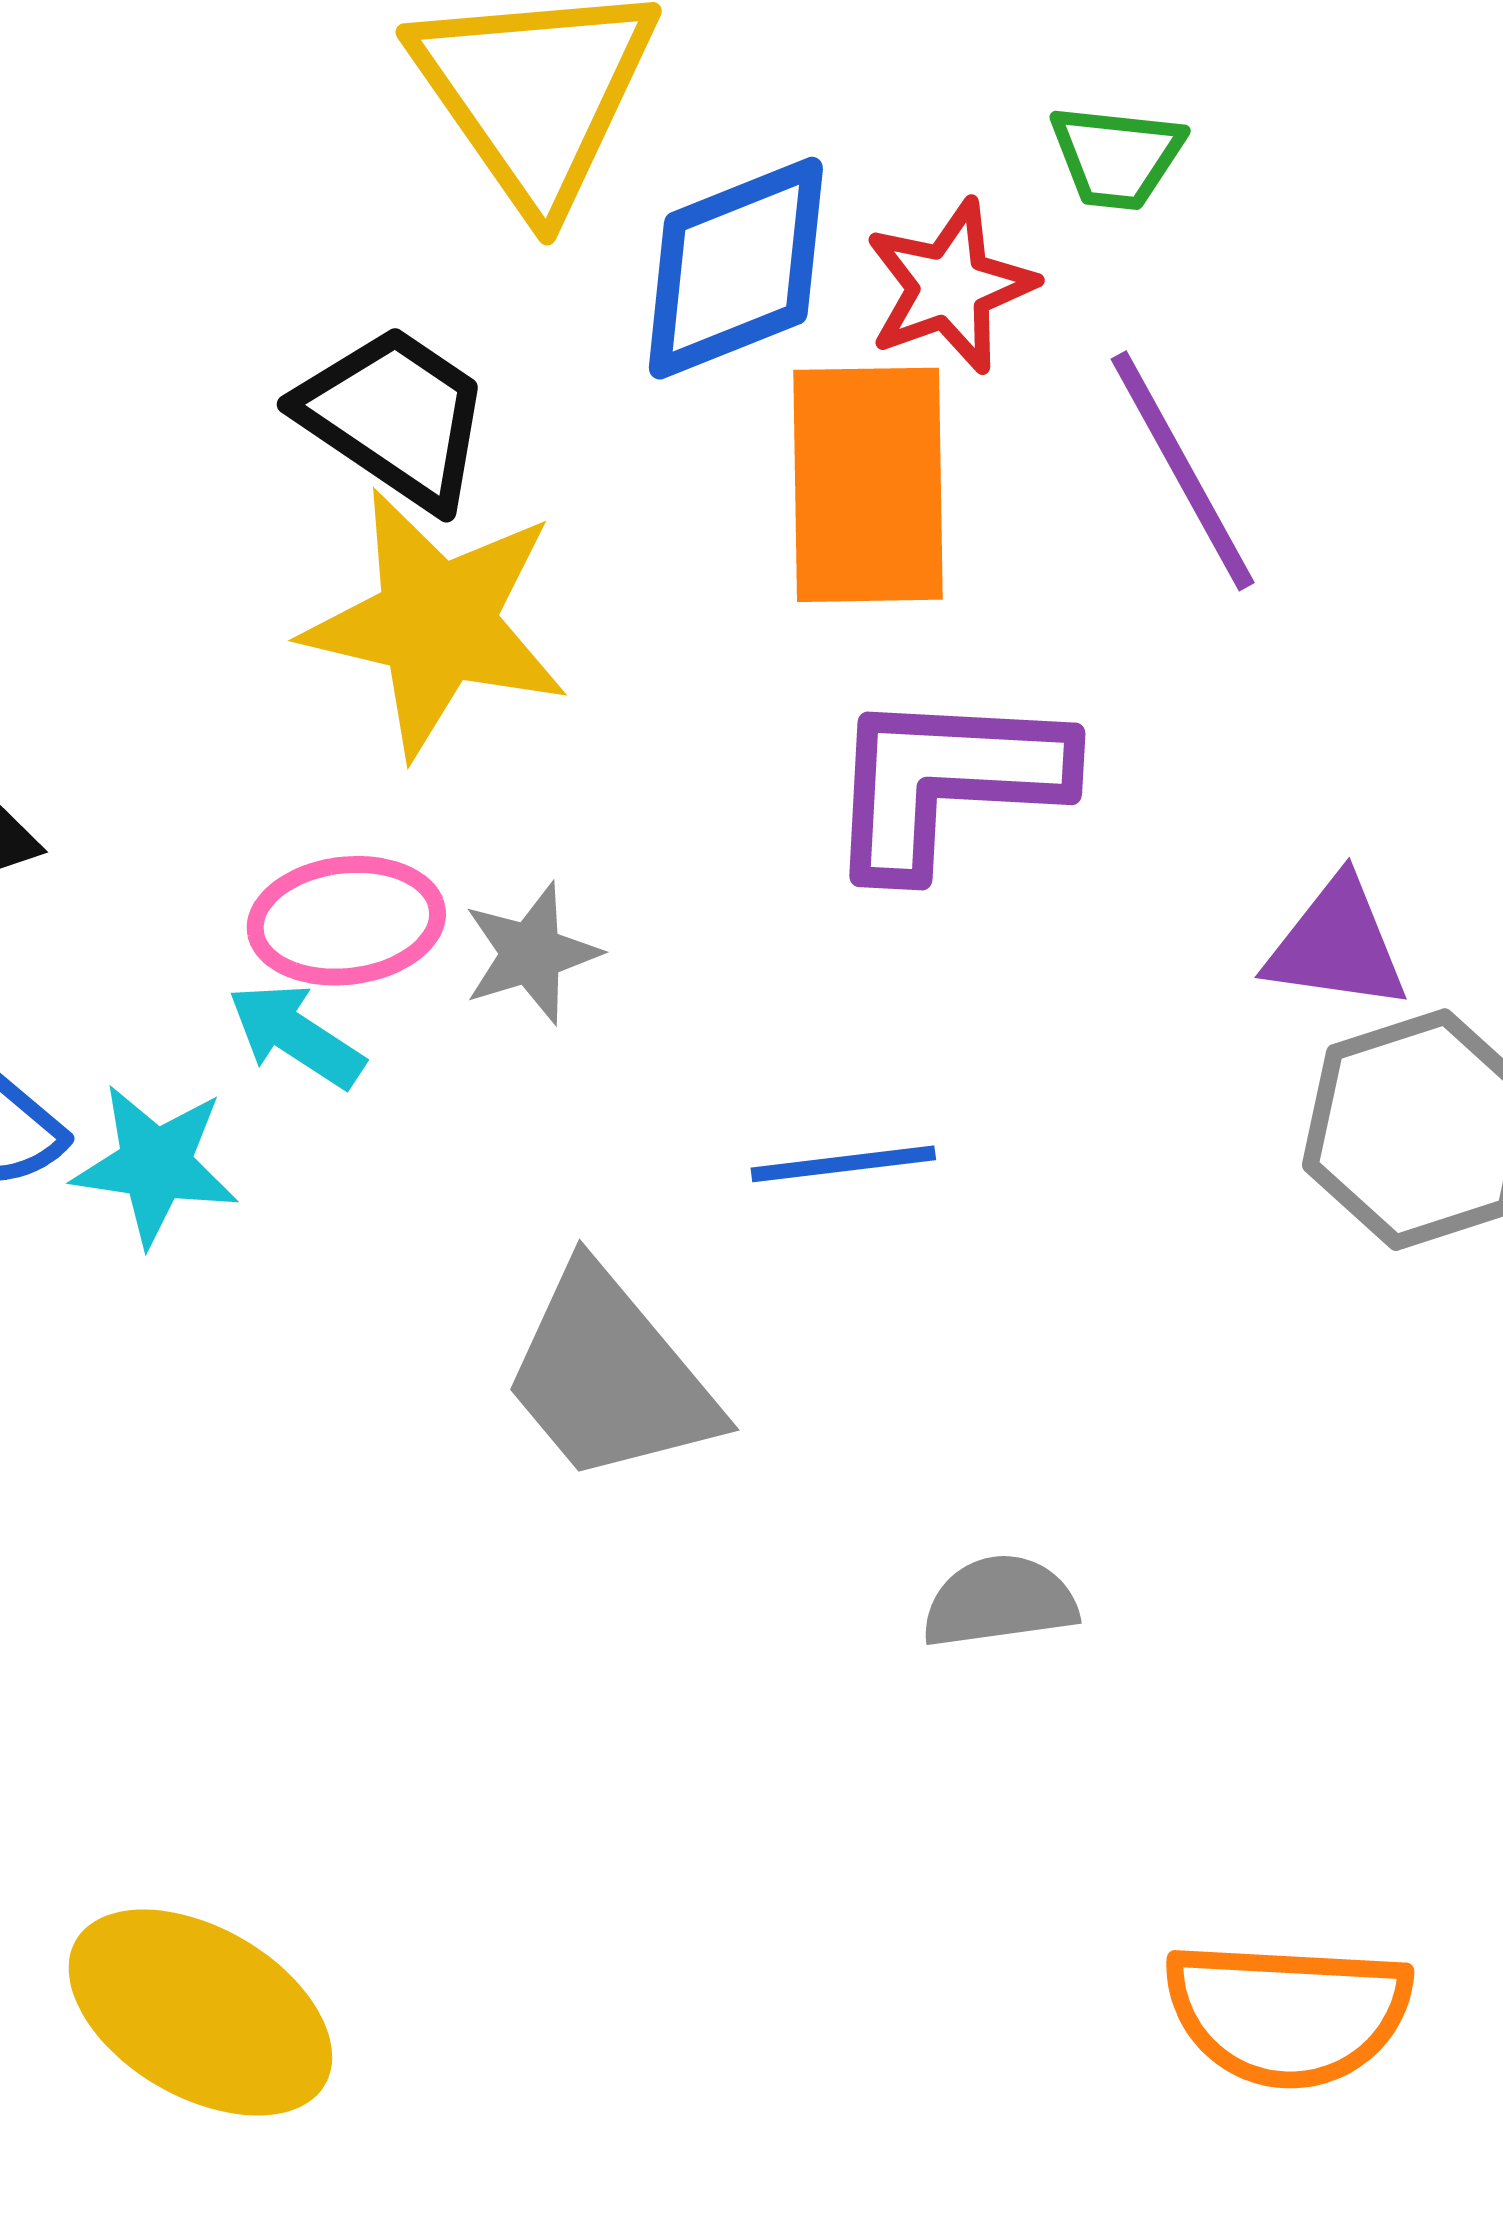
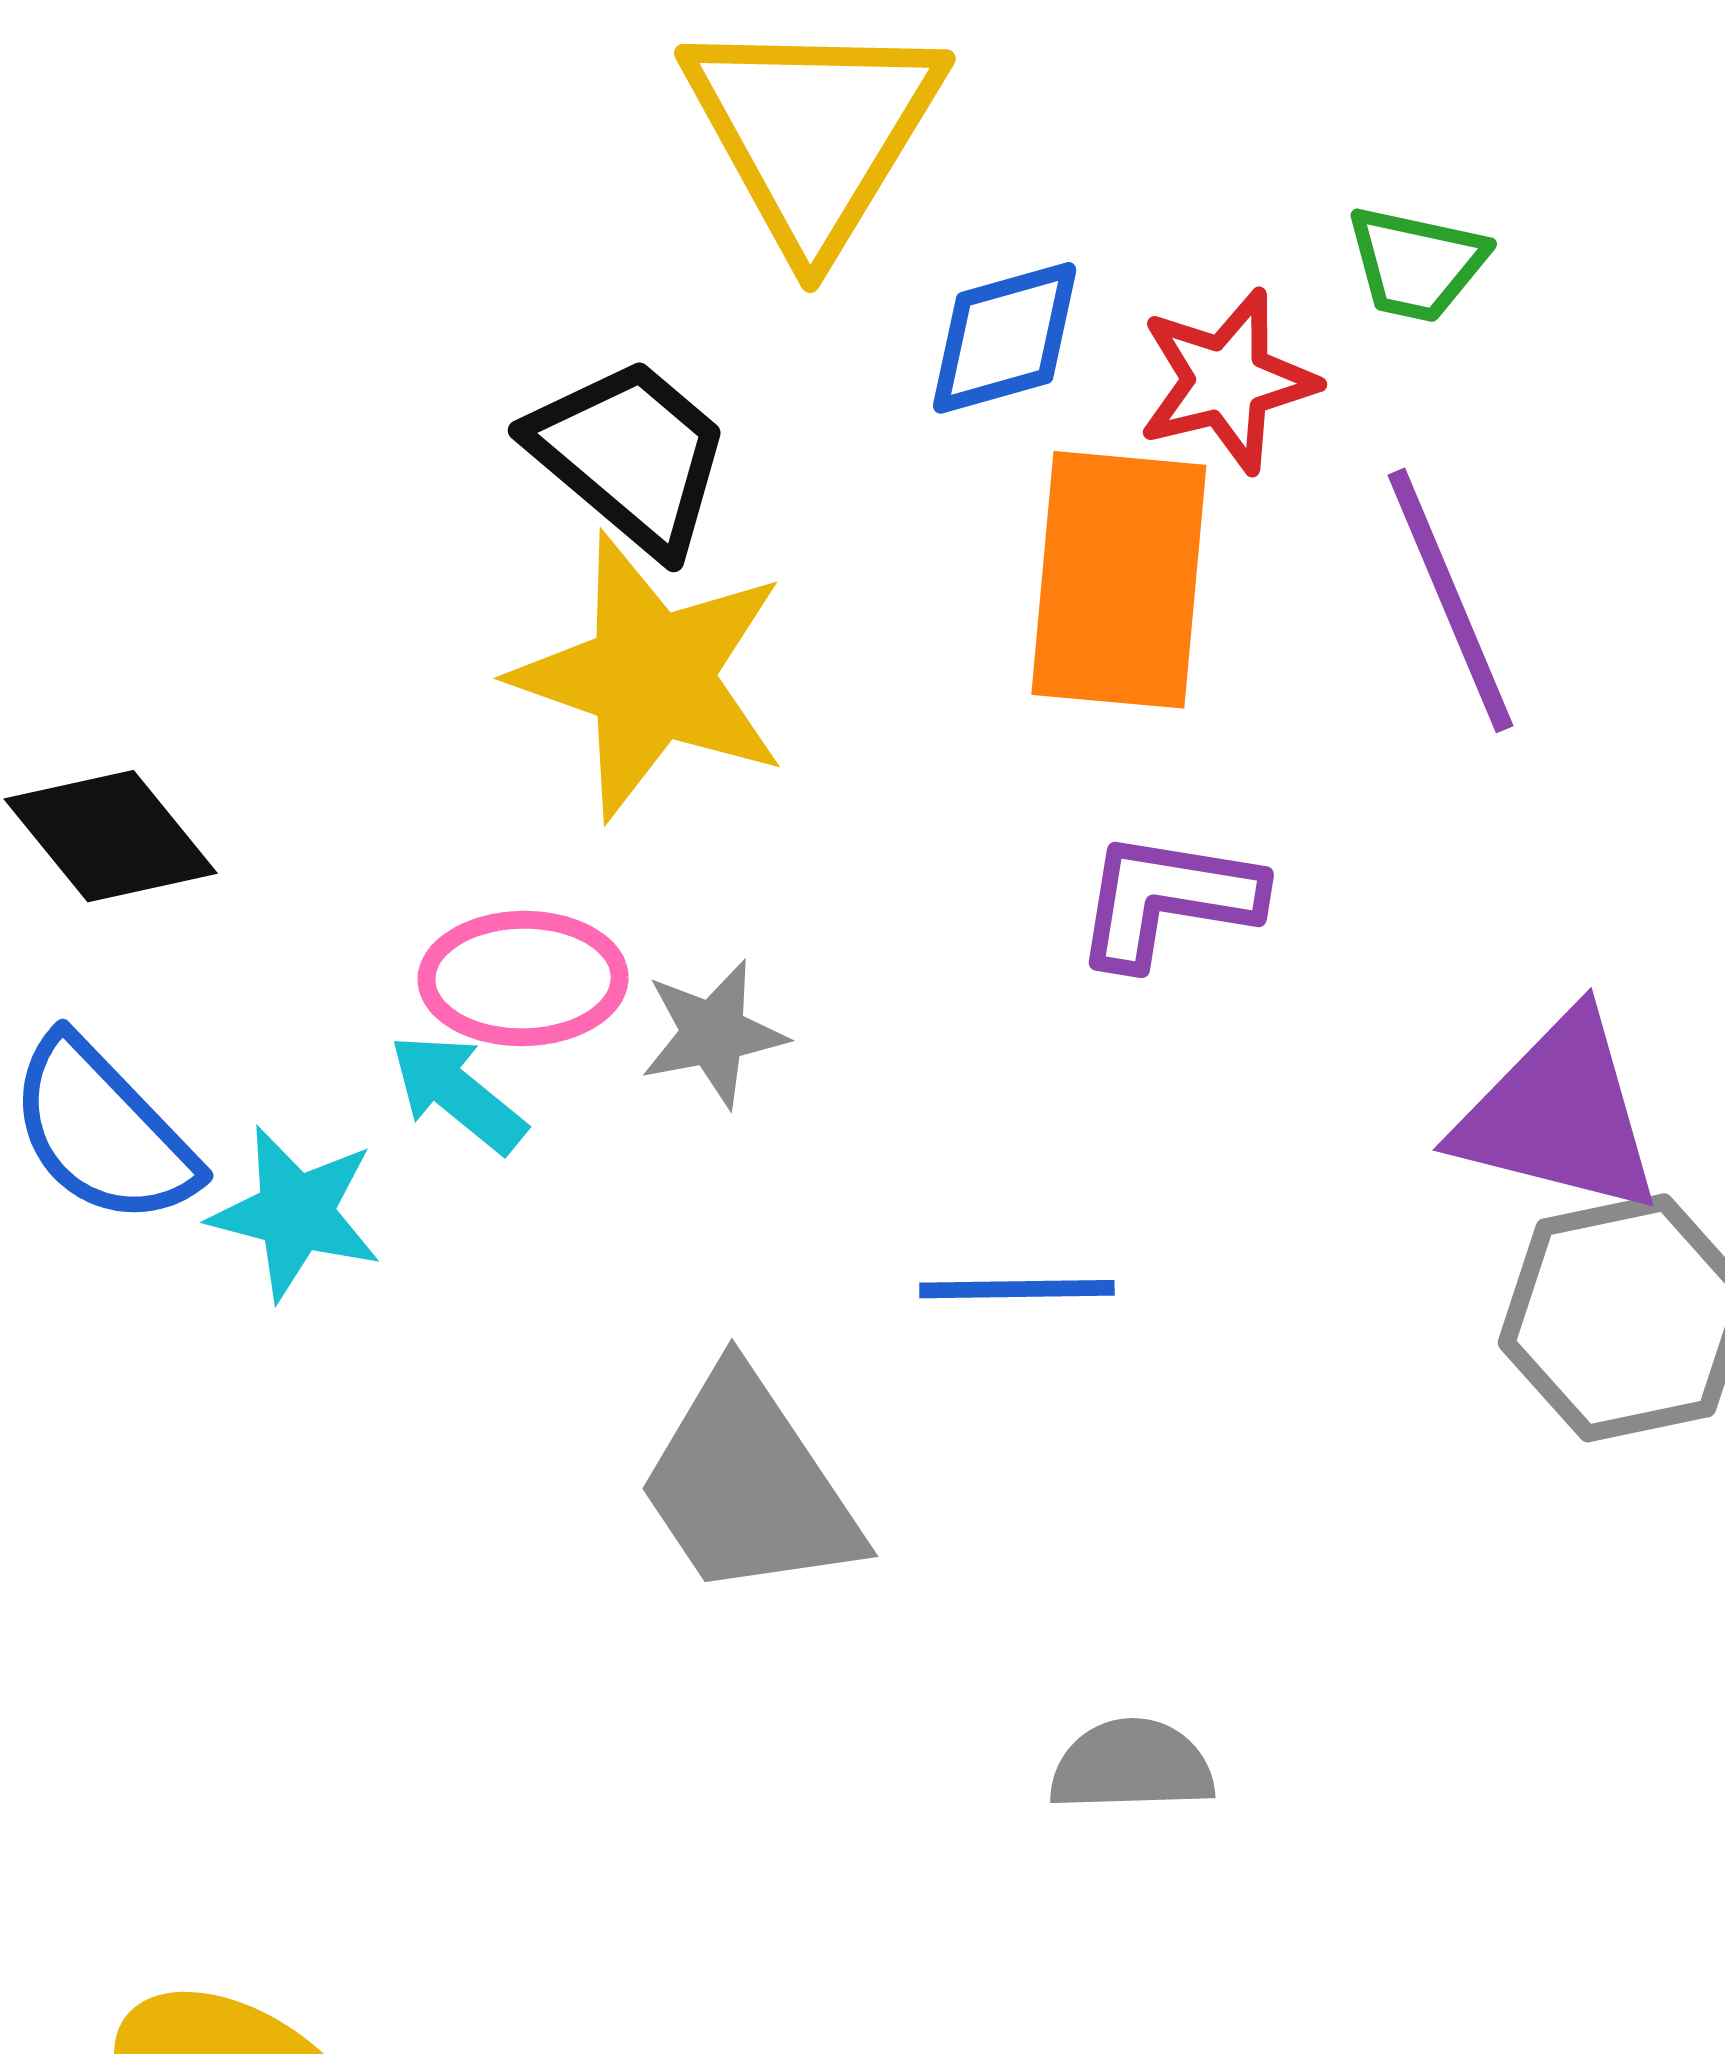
blue diamond: (736, 268) -> (1005, 338), size x0.7
purple L-shape: (946, 781) -> (1168, 899), size x0.7
purple triangle: (1337, 945) -> (1559, 1115), size x1.4

